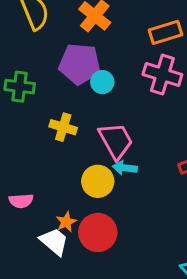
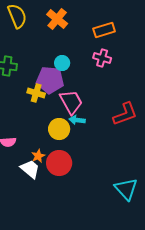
purple pentagon: (80, 64) -> (50, 80), moved
pink cross: (162, 75) -> (102, 58), size x0.7

